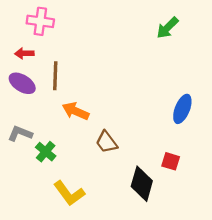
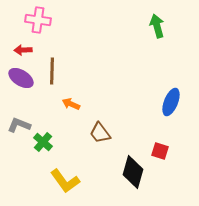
green arrow: (167, 28) -> (157, 26), turned 120
orange arrow: (76, 111) -> (71, 104), size x0.7

